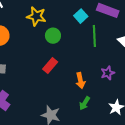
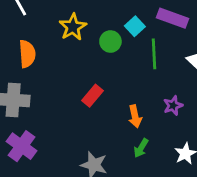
yellow star: (36, 16) -> (73, 27), turned 30
green circle: (53, 36) -> (110, 42), moved

